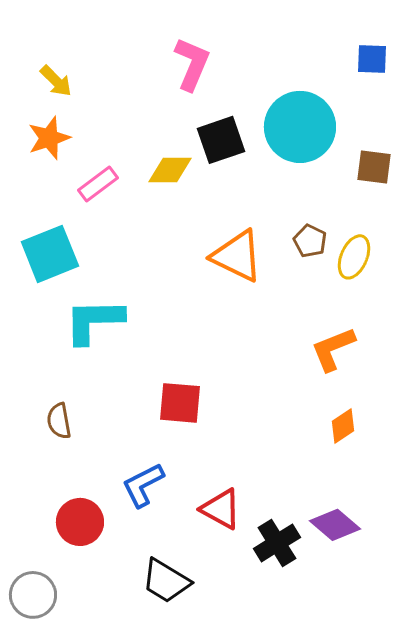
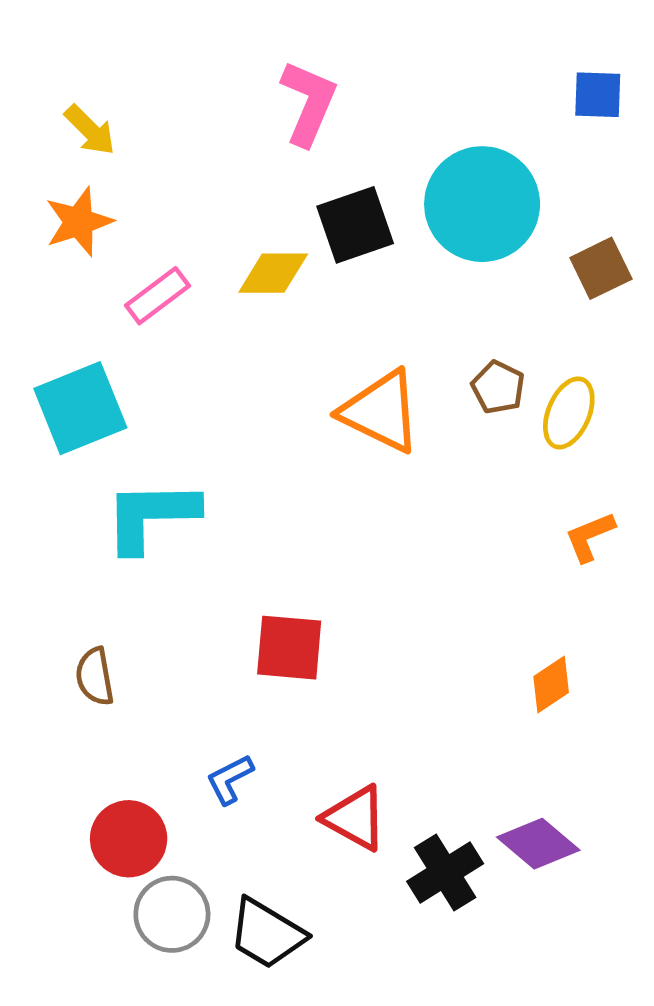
brown square: (374, 167) -> (601, 268), turned -33
orange L-shape: (333, 349) -> (590, 537), moved, size x0.7
blue L-shape: (143, 485) -> (230, 779), size x0.7
gray circle: (33, 595) -> (172, 914), moved

